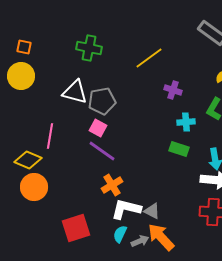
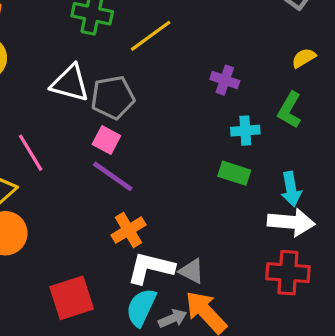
yellow line: (149, 58) -> (151, 36), moved
pink line: (50, 136) -> (31, 153), turned -40
cyan semicircle: (120, 234) -> (141, 307), size x1.4

